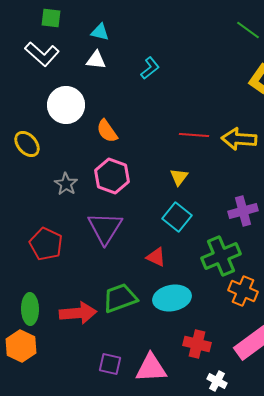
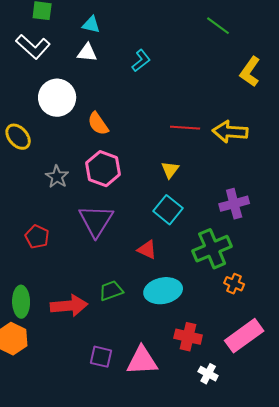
green line: (248, 30) -> (218, 26), moved
red pentagon: (46, 244) -> (37, 237), size x0.7
orange cross: (243, 291) -> (234, 284), size x0.7
green trapezoid: (120, 298) -> (111, 291), size x0.7

